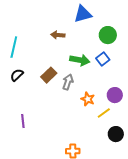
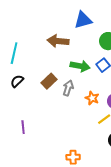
brown arrow: (58, 35) -> (58, 41), size x1.5
orange star: (88, 99) -> (92, 98), moved

